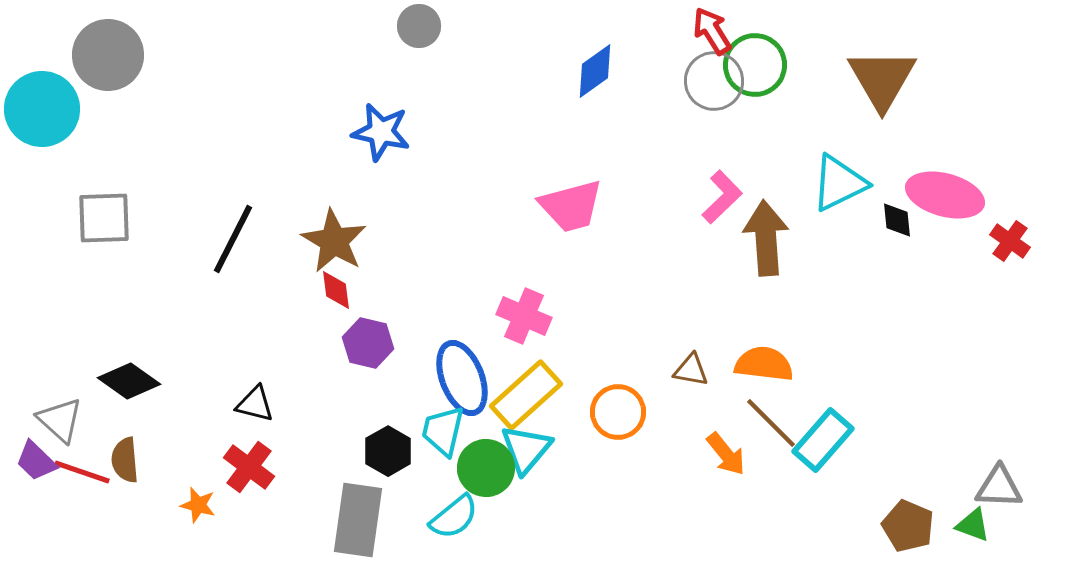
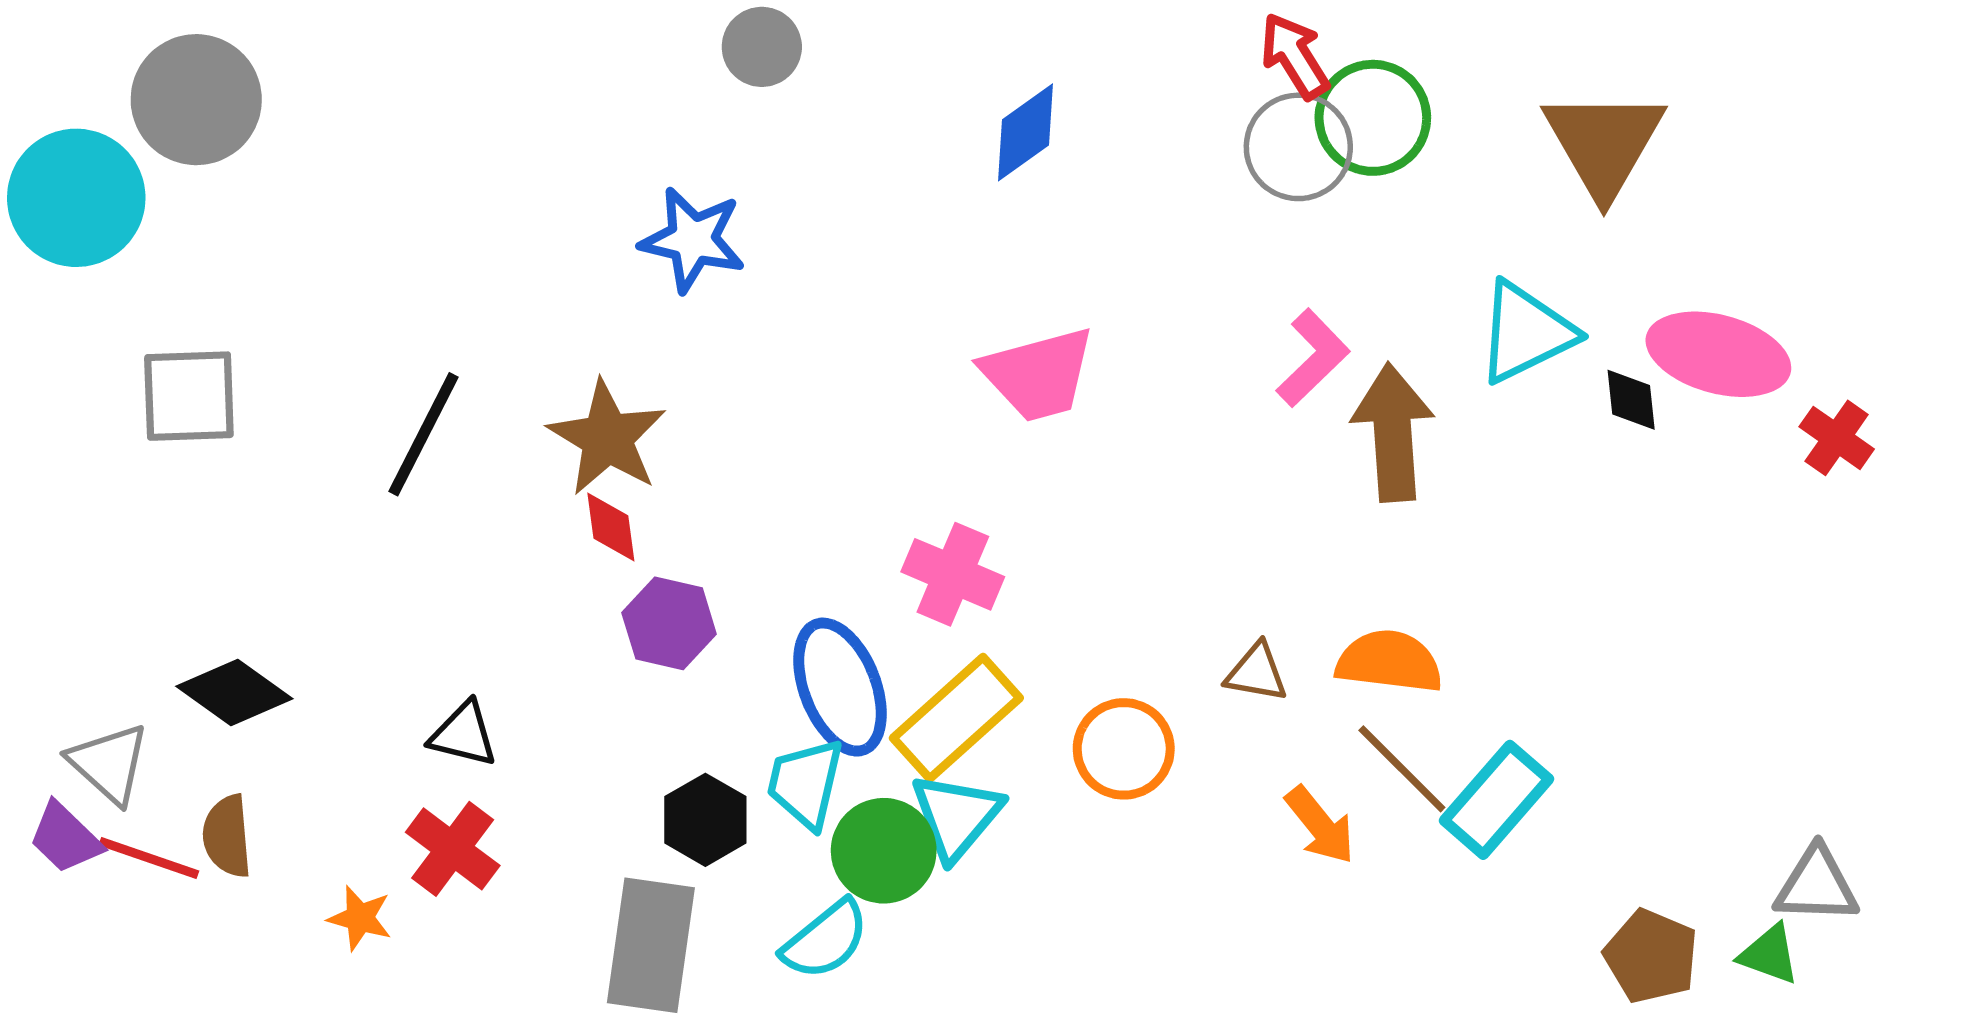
blue diamond: (595, 71) -> (1026, 132), moved

